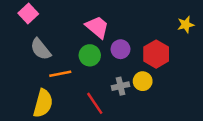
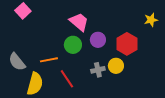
gray semicircle: (41, 49) -> (17, 62), moved
red line: (95, 103) -> (67, 79), moved

